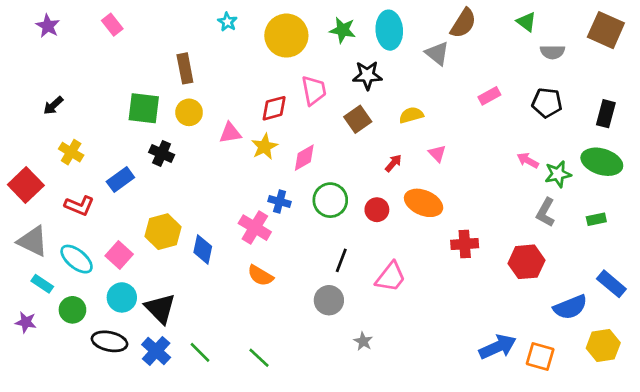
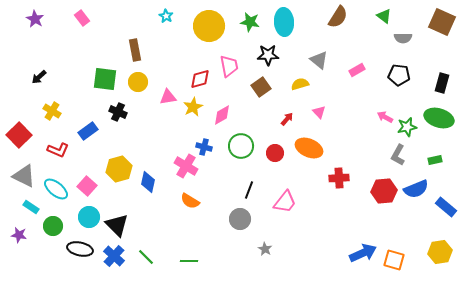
gray triangle: (437, 53) -> (319, 60), moved
blue semicircle: (570, 307) -> (416, 189), moved
green line: (259, 358) -> (189, 261), turned -42

